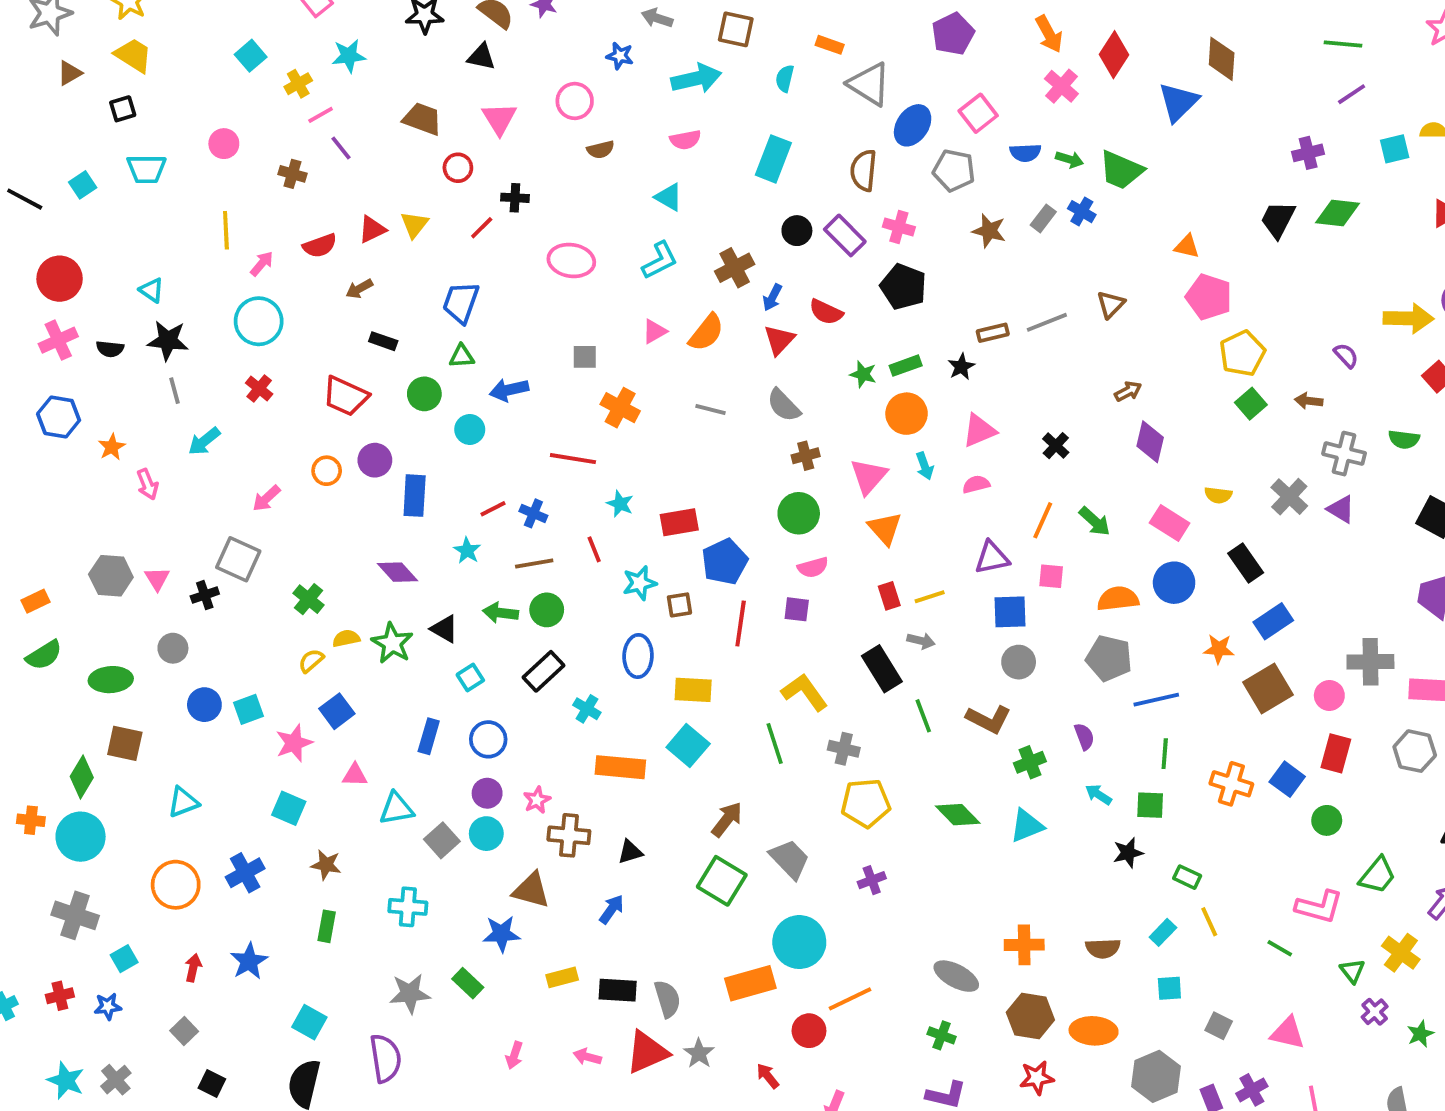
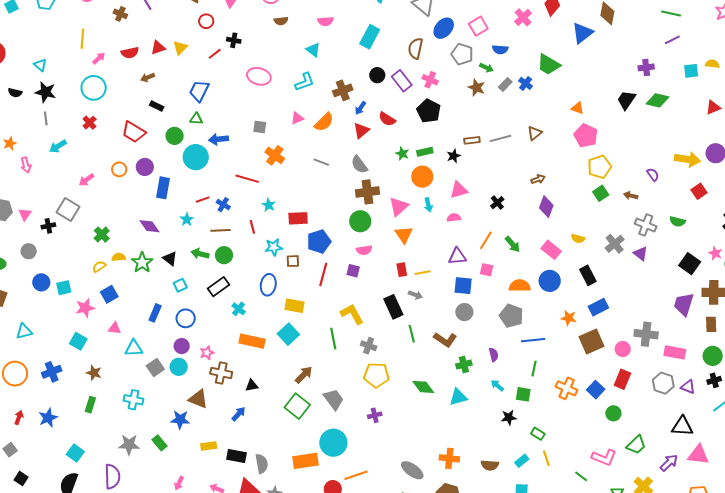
green arrow: (1069, 159) -> (486, 68), moved
cyan circle: (470, 429) -> (196, 157), size x1.6
brown cross: (806, 456) -> (368, 192), size x1.6

